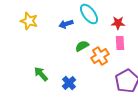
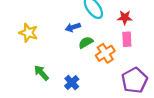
yellow star: (29, 21) -> (28, 33), moved
blue arrow: (66, 24) -> (73, 27), moved

